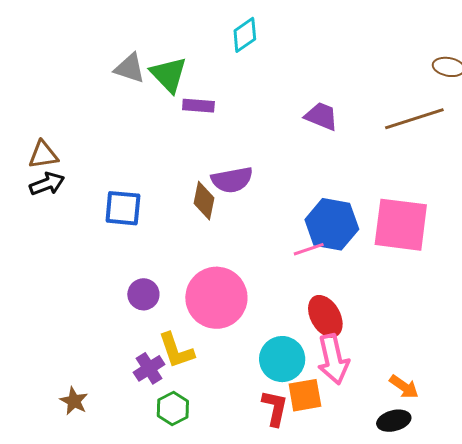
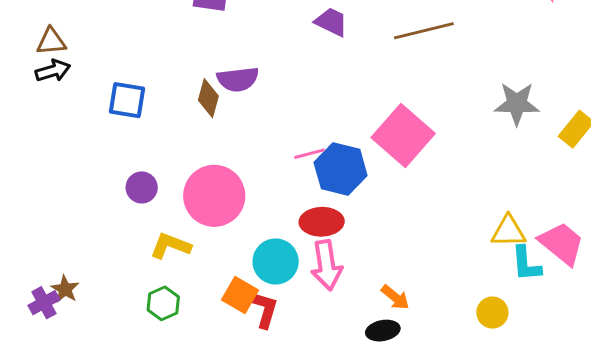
blue hexagon: (332, 224) -> (341, 169), moved
pink square: (401, 225) -> (403, 135), turned 30
red ellipse: (325, 316) -> (322, 222), turned -66
yellow L-shape: (176, 351) -> (170, 246), turned 126
purple cross: (149, 368) -> (44, 303), moved
orange square: (305, 395) -> (240, 295), moved, turned 36

